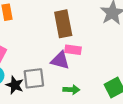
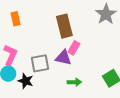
pink rectangle: (73, 50) -> (74, 48), turned -64
gray square: (34, 78) -> (40, 63), moved

